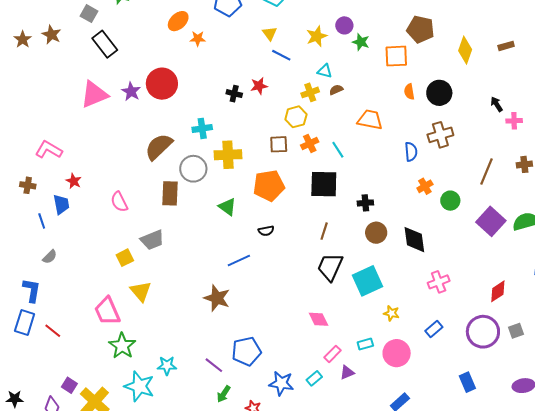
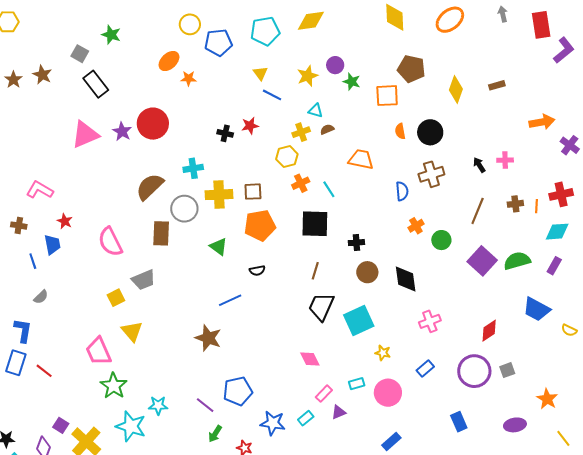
black arrow: (497, 104) -> (479, 165), moved
brown square: (279, 144) -> (253, 192), moved
pink semicircle: (119, 202) -> (110, 242), size x1.4

